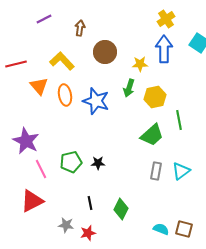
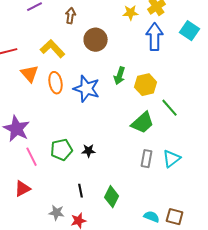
yellow star: (140, 64) -> (131, 13), moved
green line: (179, 120) -> (170, 108), turned -30
red triangle: (32, 201) -> (23, 189), size x0.7

